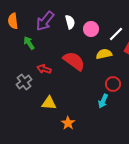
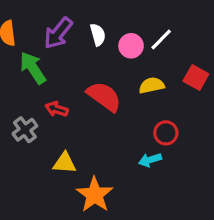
white line: (116, 34) -> (161, 39), moved
green arrow: (29, 43) -> (33, 68), size x1.5
cyan arrow: (103, 101) -> (150, 160), turned 48
orange star: (68, 123) -> (95, 195), size x1.6

